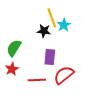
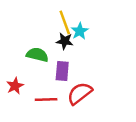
black star: (44, 31) -> (65, 41), moved
green semicircle: (14, 48) -> (37, 55), moved, turned 72

